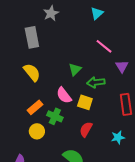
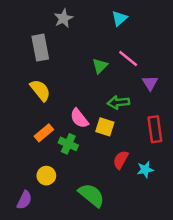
green triangle: (75, 69) -> (100, 66), moved
red semicircle: (86, 129) -> (121, 160), moved
yellow circle: (37, 131) -> (46, 176), moved

